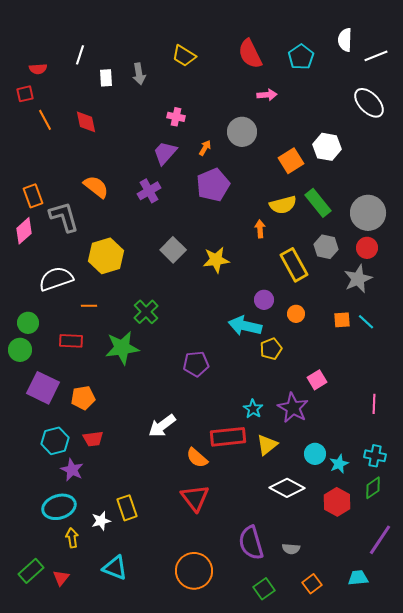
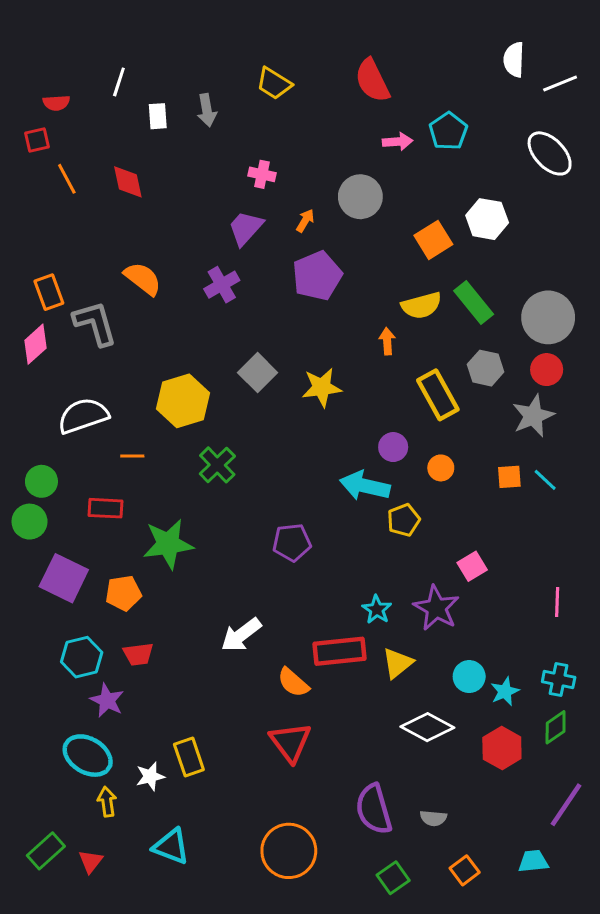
cyan pentagon: (301, 57) -> (448, 131), moved
yellow hexagon: (106, 256) -> (183, 401), moved
green star: (122, 348) -> (168, 544), moved
cyan ellipse: (59, 507) -> (88, 756), turned 48

